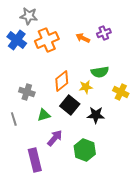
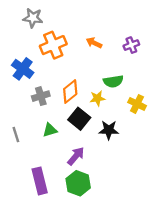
purple cross: (104, 33) -> (131, 45), moved
blue cross: (17, 40) -> (23, 69), moved
gray cross: (27, 92) -> (41, 96), moved, turned -35
purple arrow: (55, 138) -> (76, 156), moved
green hexagon: (85, 150) -> (78, 183), moved

